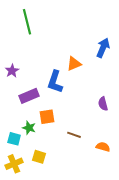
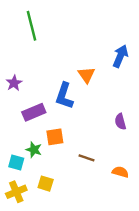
orange triangle: (74, 64) -> (86, 75), turned -42

